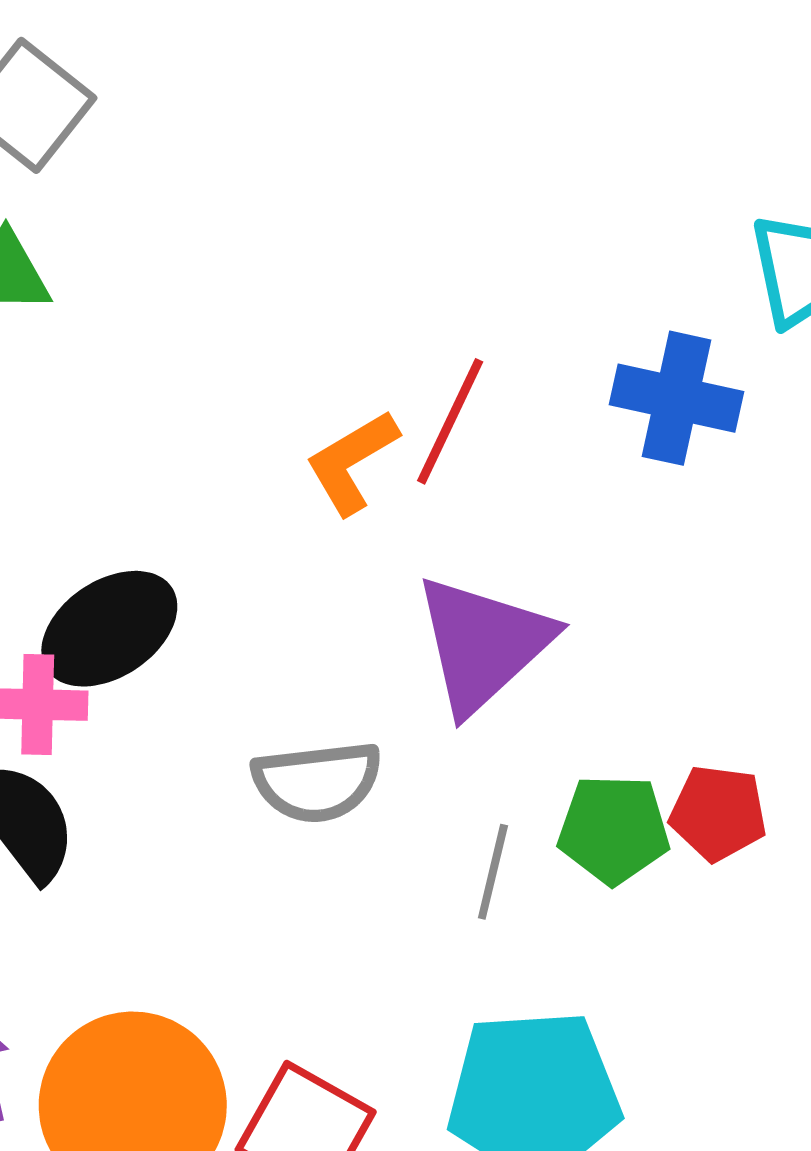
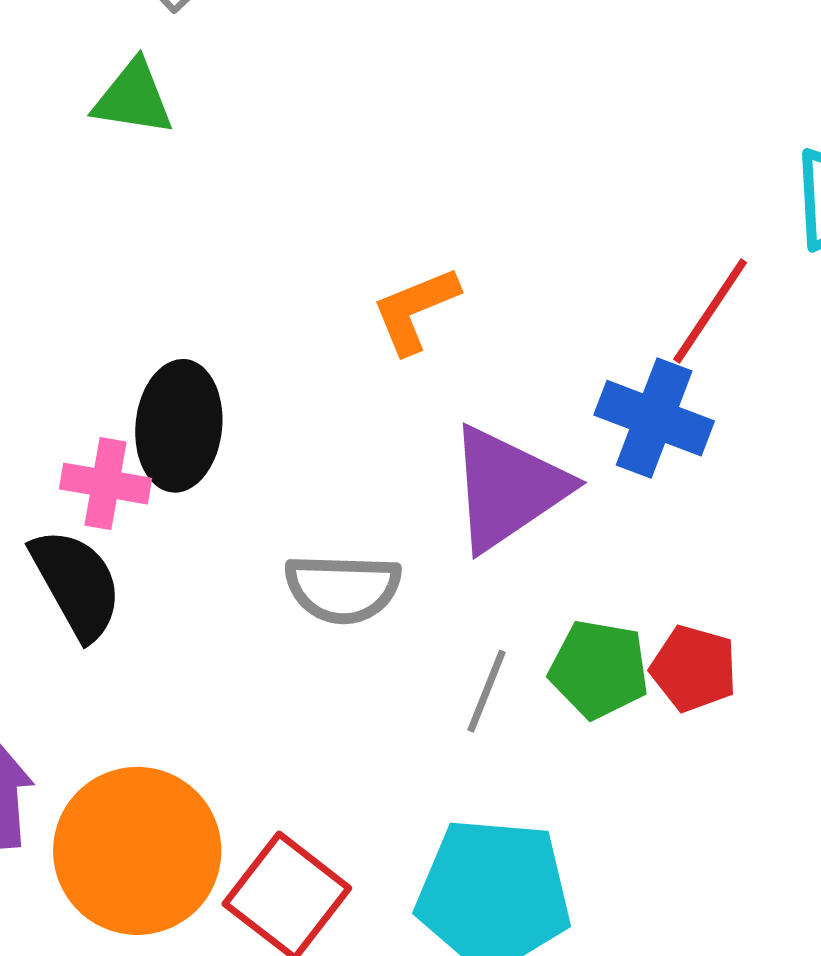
blue cross: (677, 398) -> (654, 418), moved
red line: (450, 421) -> (710, 311), moved
black ellipse: (109, 629) -> (179, 426), turned -59

